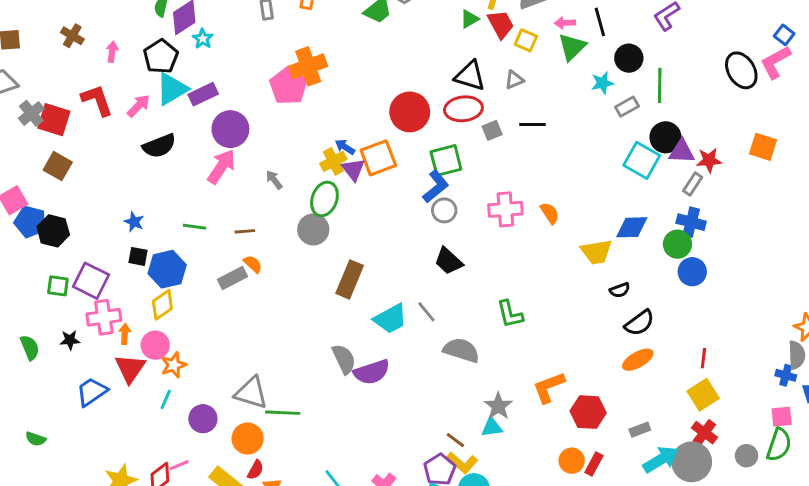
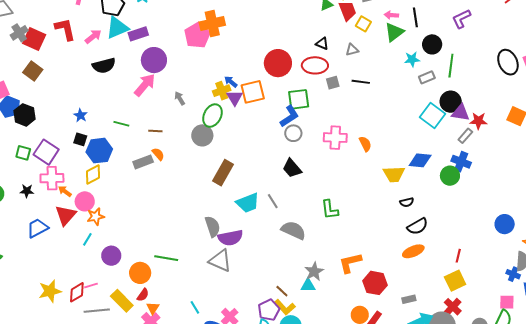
black triangle: (470, 76) -> (322, 43), size x0.6
blue circle: (692, 272) -> (505, 224), moved
orange arrow: (125, 334) -> (65, 191), turned -64
gray triangle: (251, 393) -> (220, 261), moved

